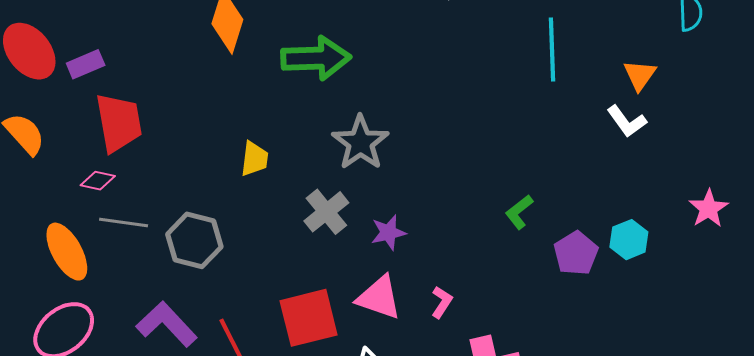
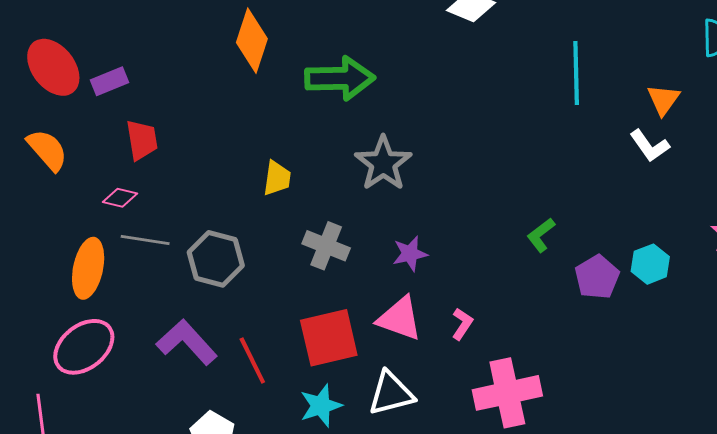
red trapezoid: (119, 123) -> (142, 140), size x0.7
gray cross: (326, 212) -> (326, 246), moved, turned -30
orange ellipse: (67, 252) -> (88, 268), turned 40

